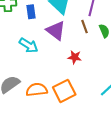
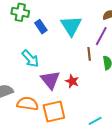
blue rectangle: (31, 12) -> (41, 27), turned -40
purple triangle: (56, 31) -> (50, 80), moved

